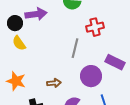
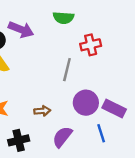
purple arrow: (36, 14) -> (21, 29), turned 30
purple rectangle: (115, 62) -> (114, 109), moved

